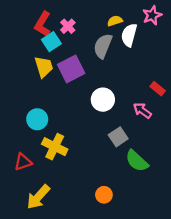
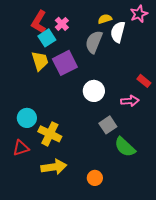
pink arrow: (142, 111) -> (130, 101), turned 138
cyan circle: (37, 119) -> (27, 118), moved
yellow arrow: (38, 197) -> (54, 167), moved, turned -140

